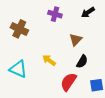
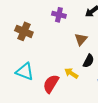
yellow arrow: (49, 60) -> (71, 73), moved
red semicircle: (69, 82) -> (51, 84), moved

